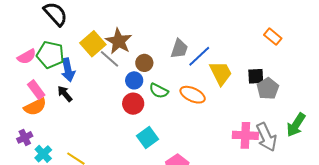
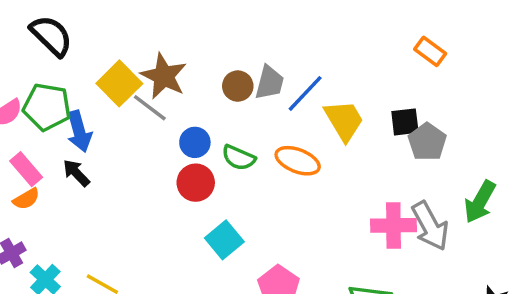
brown circle: (144, 63) -> (238, 86), moved
orange semicircle: (35, 107) -> (26, 199), size x0.7

